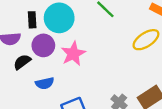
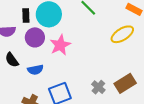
black semicircle: (22, 62) -> (12, 60), moved, turned -91

